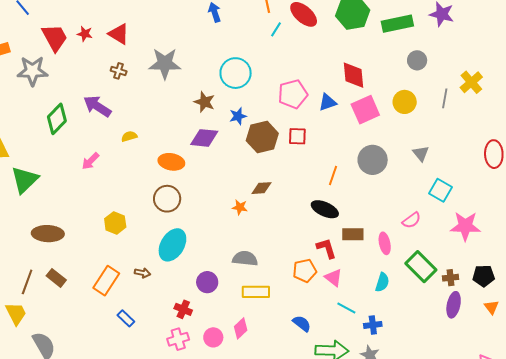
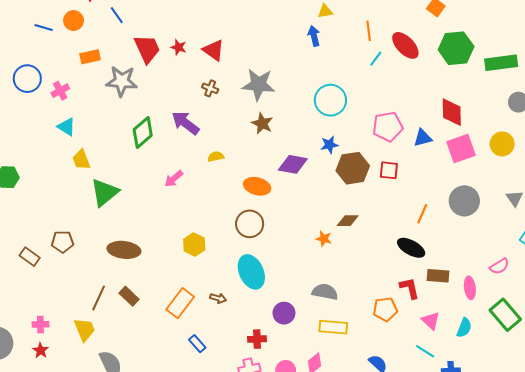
brown star: (204, 102) -> (262, 123), moved
cyan ellipse: (172, 245) -> (251, 272), turned -60
pink triangle: (333, 278) -> (431, 321), moved
red cross: (183, 309) -> (257, 339), turned -30

